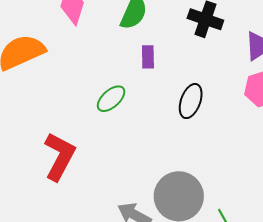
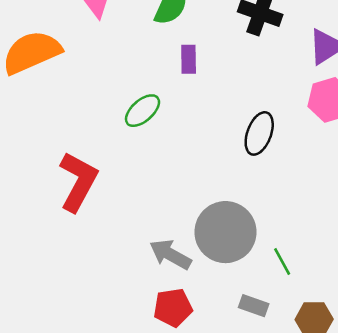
black ellipse: (191, 101) -> (259, 133), moved

